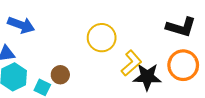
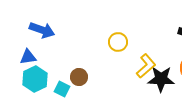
yellow circle: (102, 38) -> (118, 42), size x0.7

